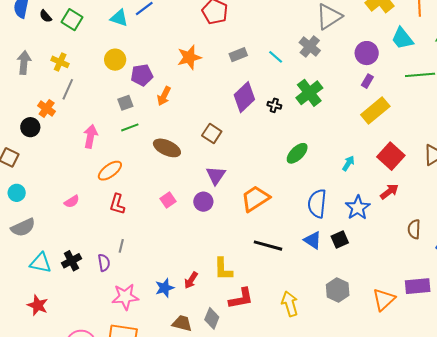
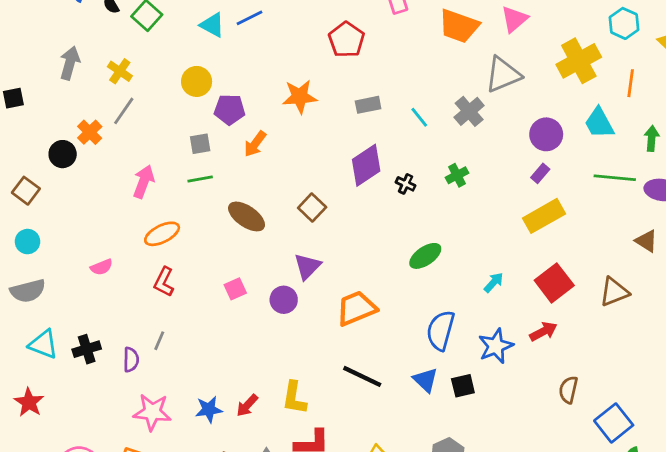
green cross: (309, 93) -> (457, 175), size x0.6

